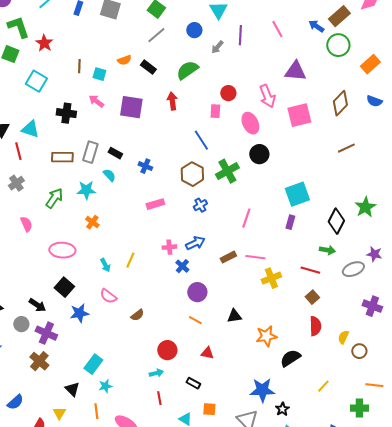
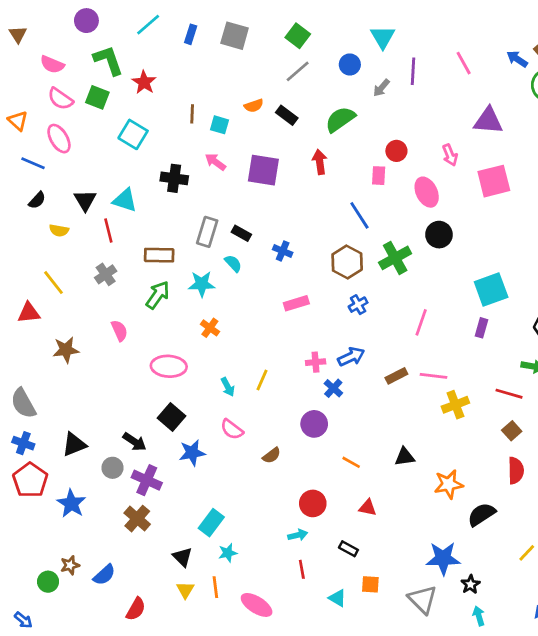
pink arrow: (267, 96) -> (450, 155), size x0.7
brown rectangle: (62, 157) -> (159, 255), moved
purple circle: (197, 292) -> (314, 424), moved
yellow triangle: (59, 413) -> (185, 590), moved

